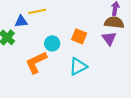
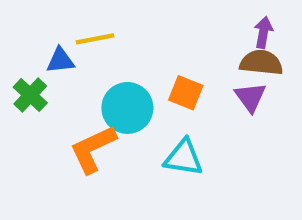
cyan circle: (52, 43) -> (127, 108), size x1.5
cyan triangle: (78, 66) -> (184, 158), turned 36

